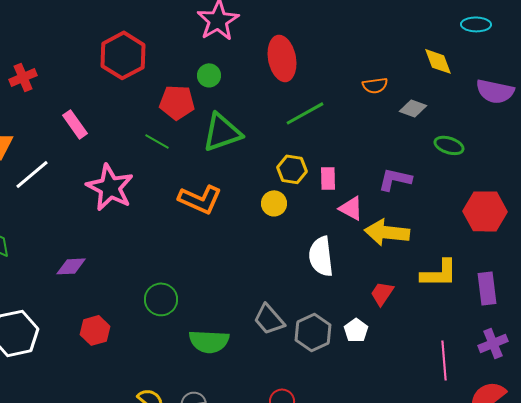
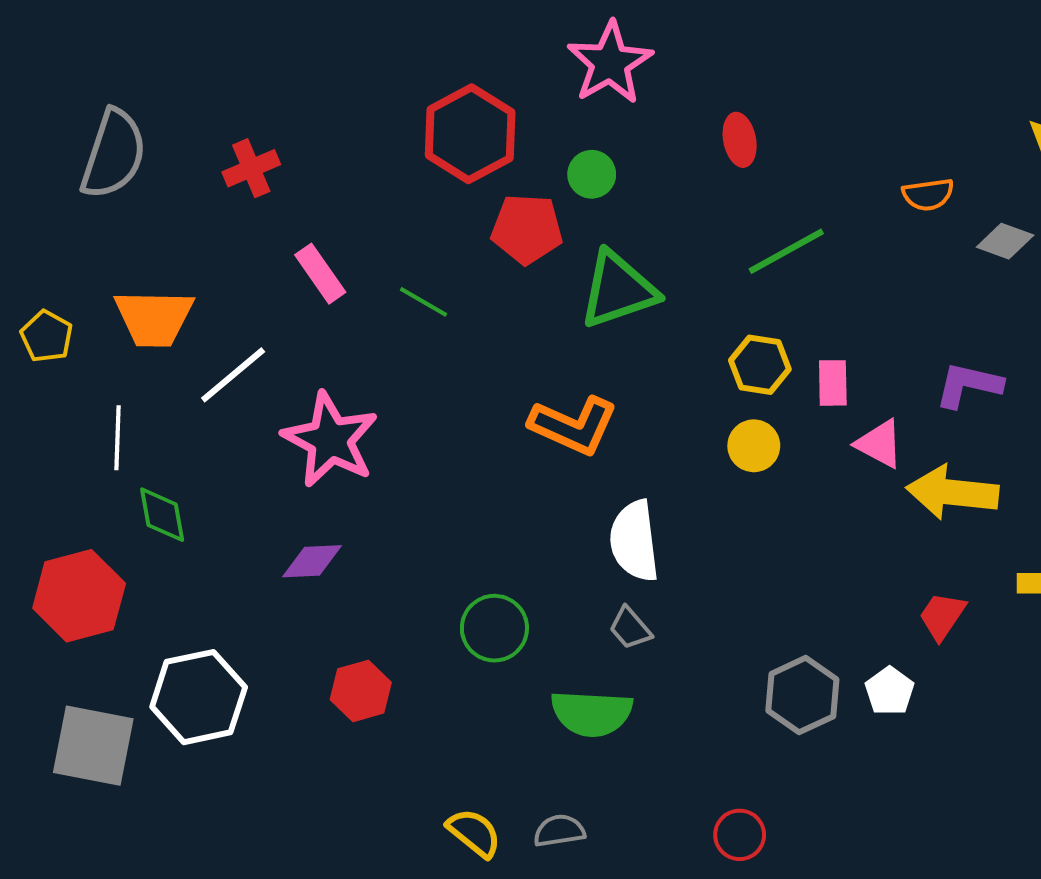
red hexagon: (123, 55) -> (470, 134), moved
red ellipse: (282, 58) -> (740, 140), size x0.6
red cross: (23, 77) -> (251, 168), moved
green line: (157, 141) -> (424, 302), moved
pink star: (110, 187) -> (330, 440), moved
yellow circle: (274, 203) -> (754, 446), moved
white semicircle: (321, 256) -> (634, 541), moved
gray trapezoid: (269, 319) -> (630, 628), moved, size x0.7

